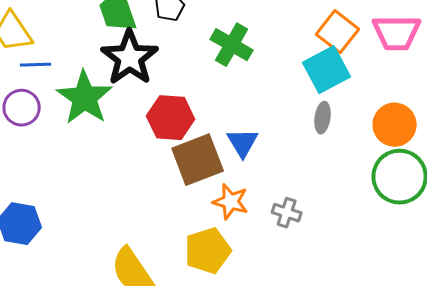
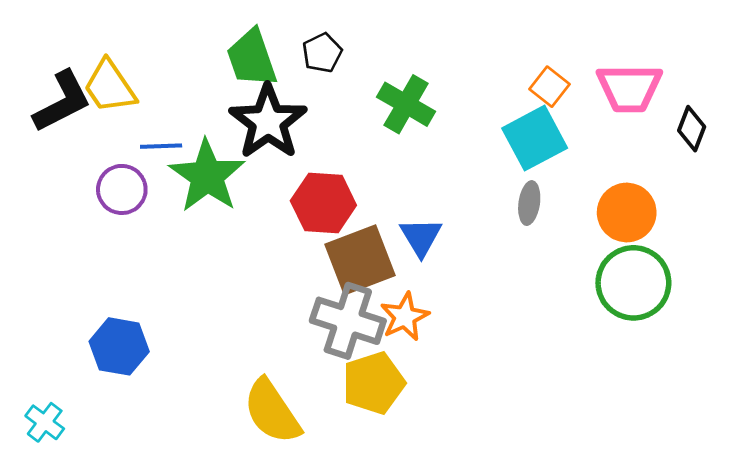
orange square: (338, 32) -> (550, 87), size x0.7
blue line: (36, 65) -> (161, 146), moved
orange star: (231, 202) -> (405, 317), turned 30
gray cross: (287, 213) -> (348, 321), moved, size x1.8

